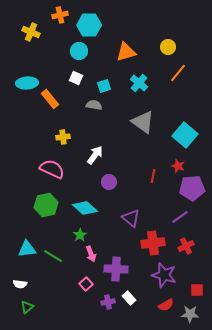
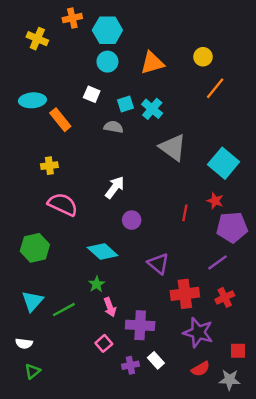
cyan circle: (79, 51) -> (107, 62), moved
cyan cross: (139, 83) -> (152, 109), moved
yellow cross: (63, 137) -> (49, 166), moved
green hexagon: (46, 205) -> (35, 248), moved
cyan triangle: (27, 249) -> (32, 301), turned -42
green line: (53, 256) -> (64, 310), turned -60

